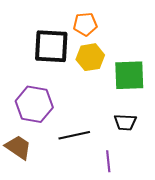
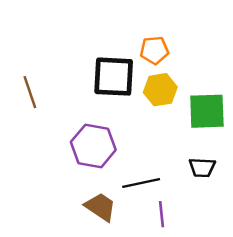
brown trapezoid: (18, 147) -> (100, 207), moved
purple line: (108, 161) -> (161, 214), moved

